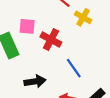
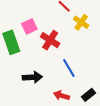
pink square: (27, 26) -> (29, 26), turned -35

